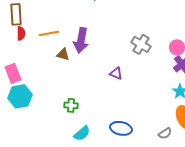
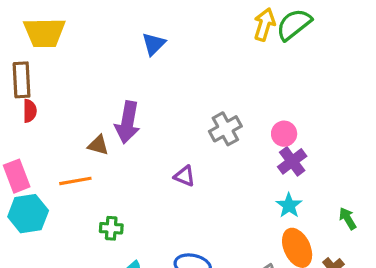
orange line: (49, 33) -> (75, 181), moved
gray cross: (141, 44) -> (225, 129), turned 30

